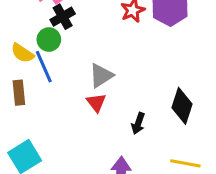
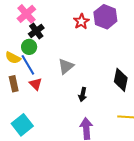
red triangle: (96, 103) -> (36, 84), moved
black arrow: (138, 123) -> (83, 94), moved

